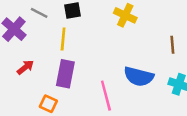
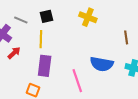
red arrow: (25, 67) -> (14, 53), moved

